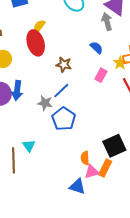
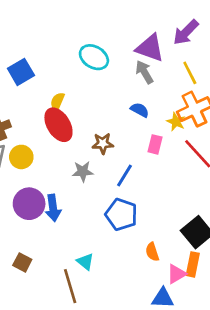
blue arrow: (17, 90) -> (53, 208), moved
blue line: (61, 91) -> (125, 176), moved
gray star: (45, 103) -> (83, 171), moved
orange semicircle: (85, 158) -> (152, 252), moved

